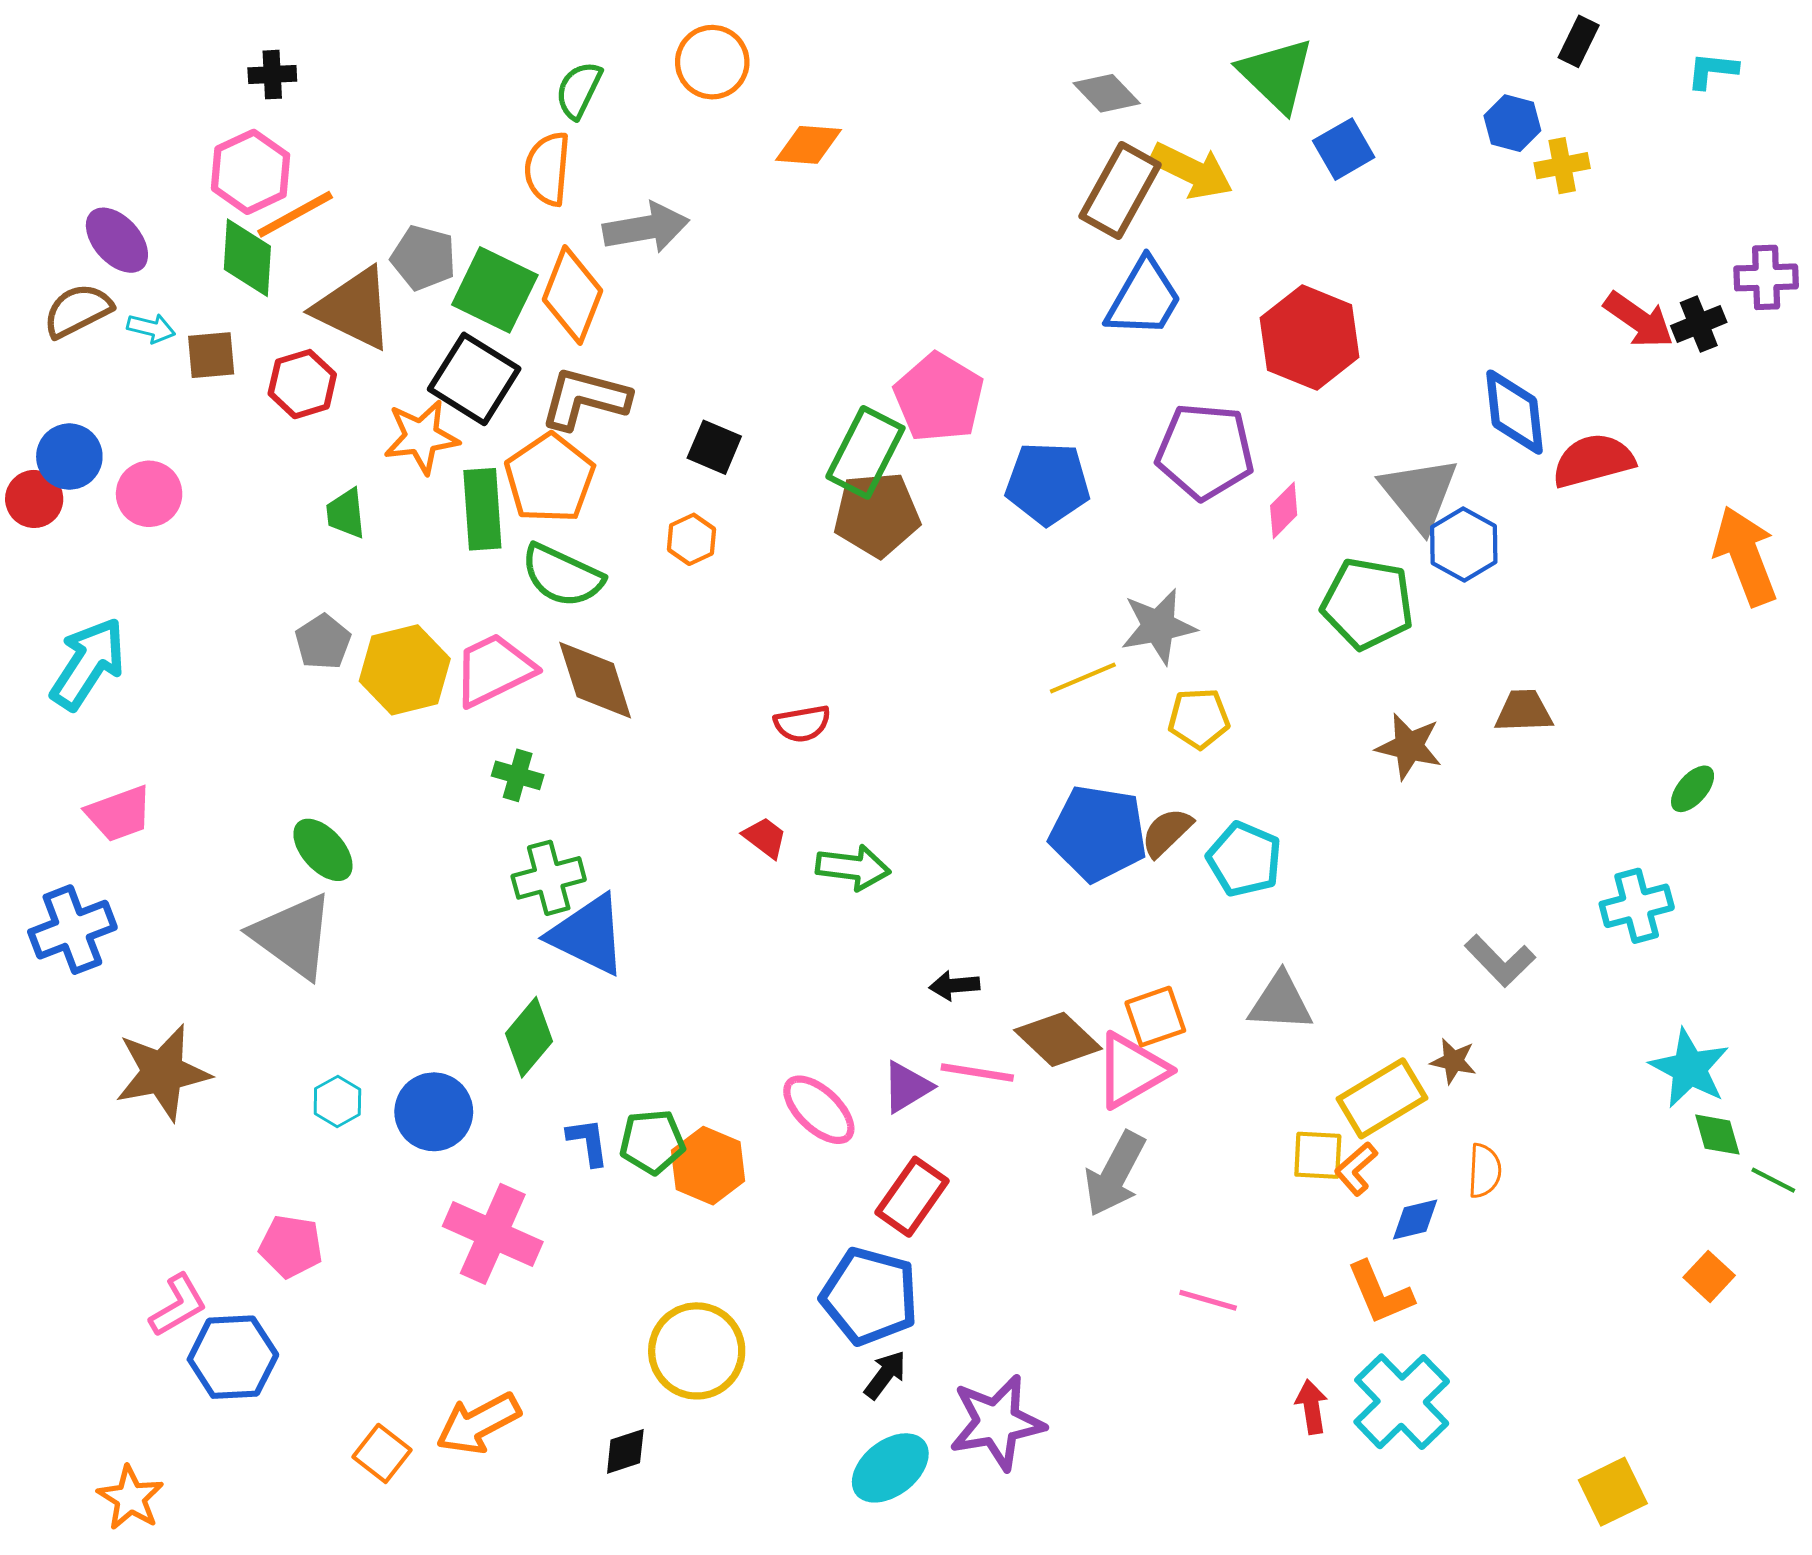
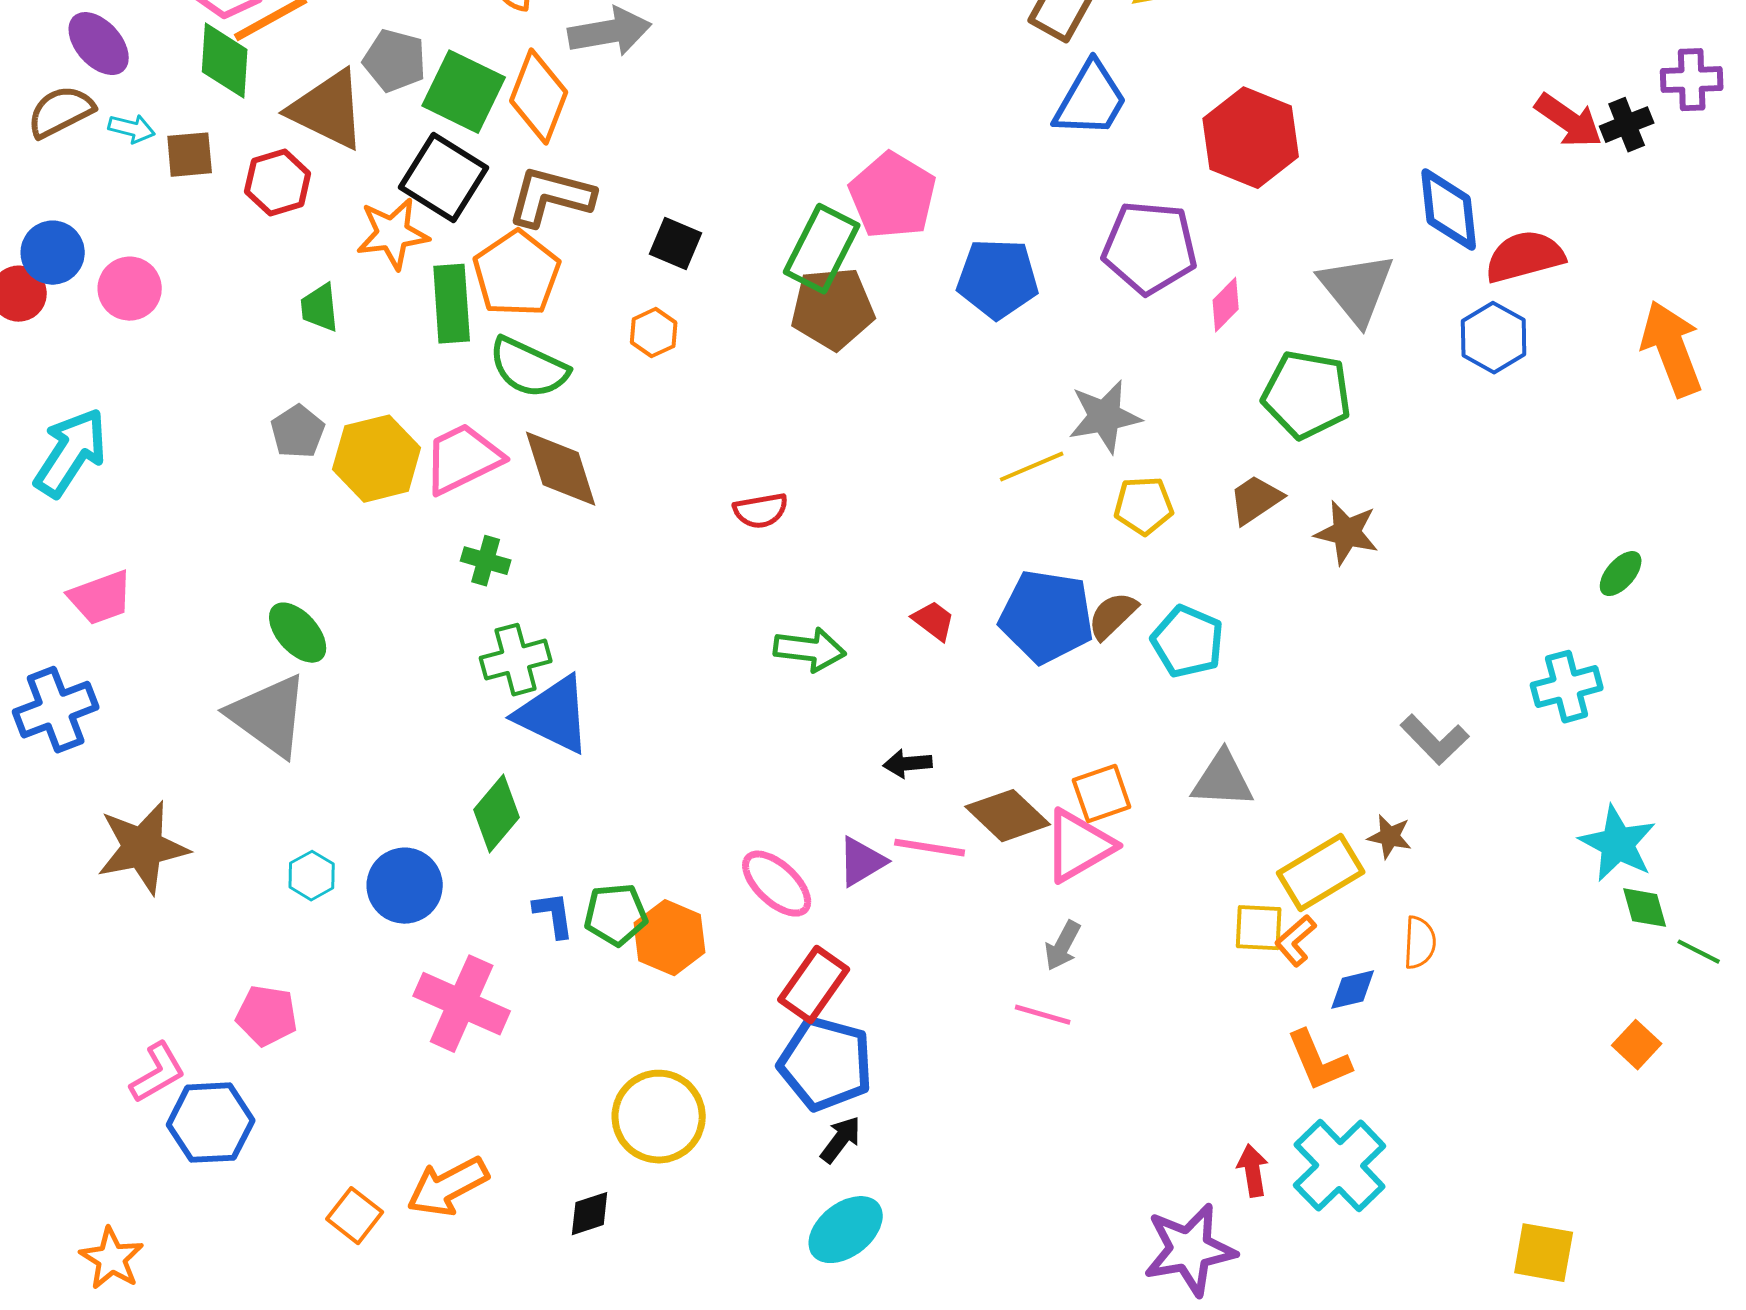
blue hexagon: (1464, 545) -> (1494, 338), moved
brown trapezoid: (1524, 711) -> (1256, 500), moved, turned -32
red trapezoid: (765, 837) -> (934, 621), moved
gray arrow: (1115, 1174) -> (1063, 946), size x0.6
red rectangle: (912, 1197) -> (814, 985), moved
pink line: (1208, 1300) -> (1043, 1015), moved
purple star: (997, 1422) -> (1190, 1250), moved
yellow square: (1613, 1492) -> (1544, 1253), turned 36

